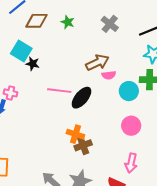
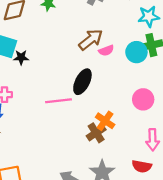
pink line: (59, 91) -> (59, 101), moved
cyan circle: (129, 91) -> (136, 52), moved
orange cross: (75, 134) -> (105, 121), moved, turned 30

